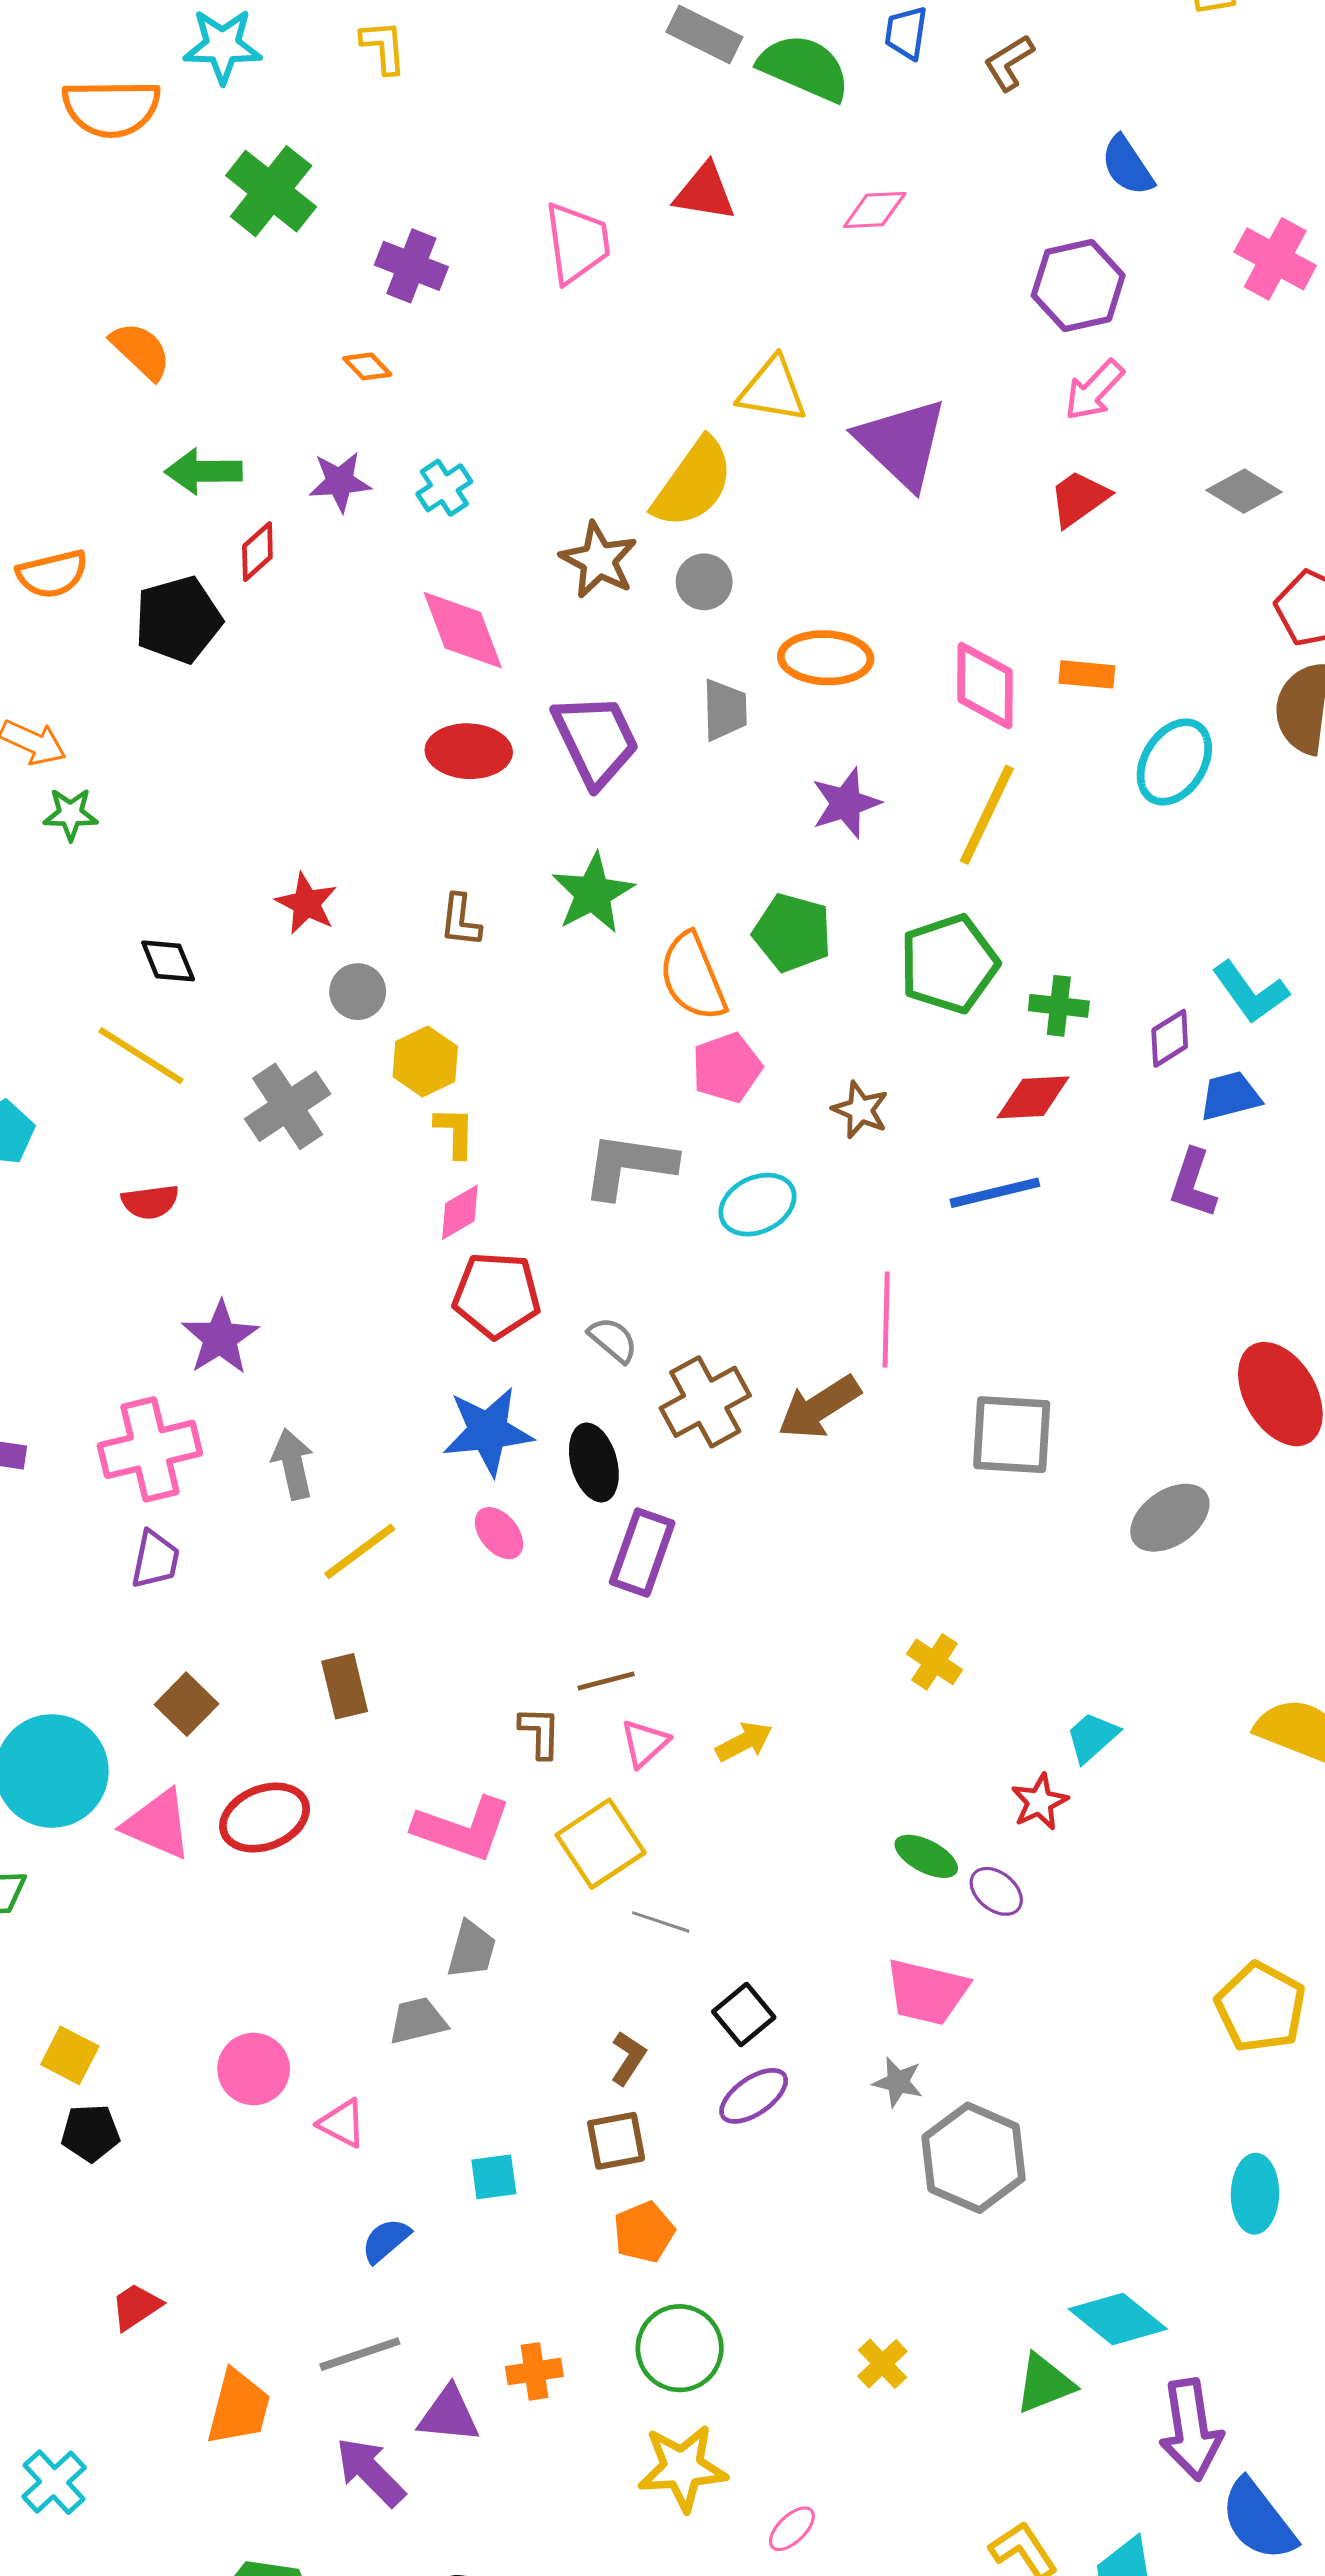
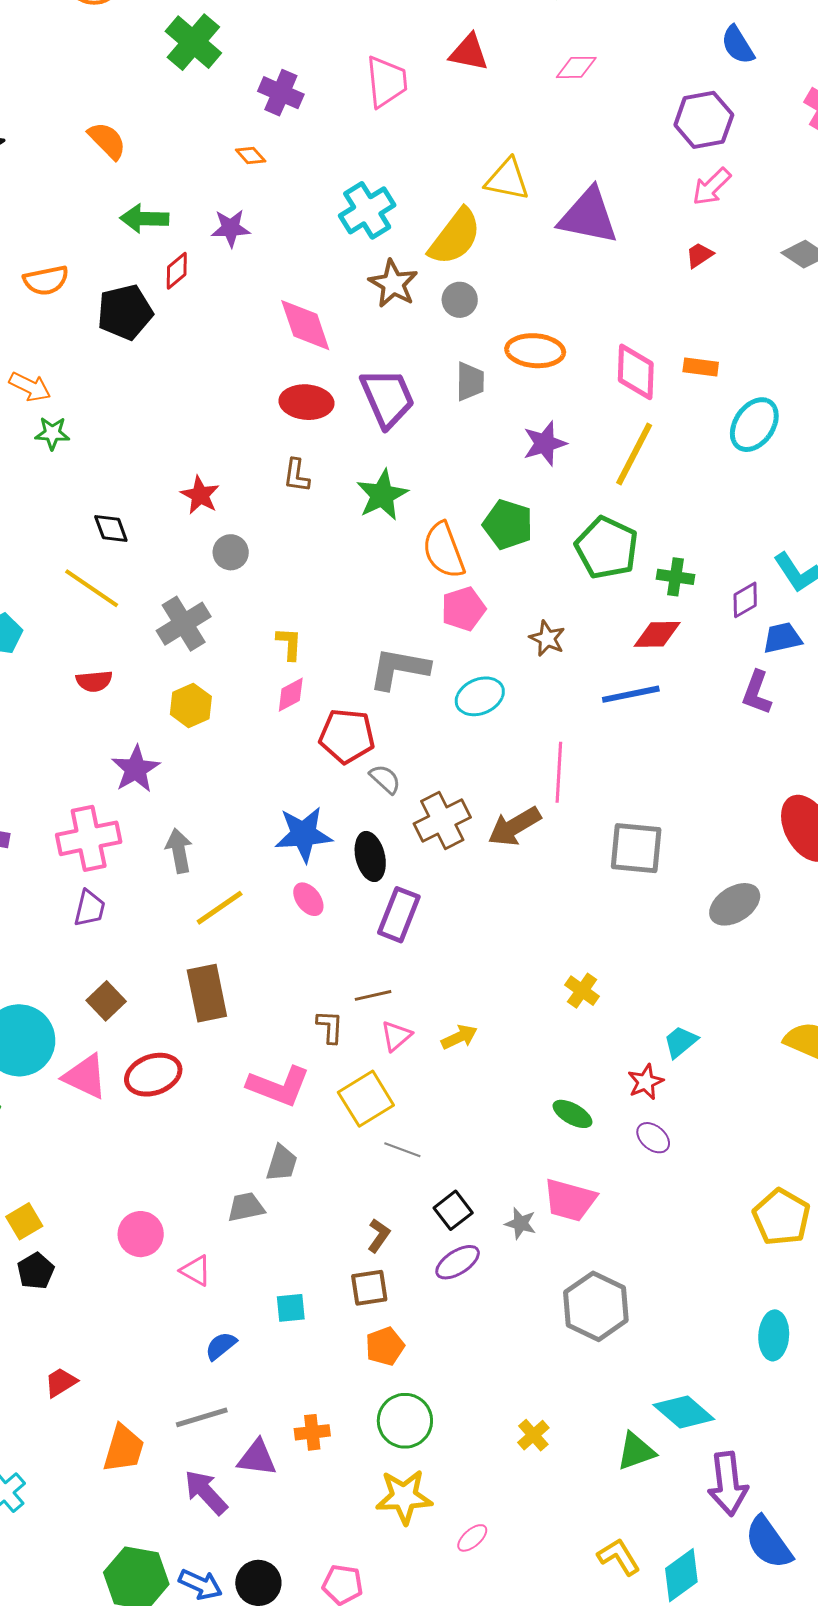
purple triangle: (902, 443) -> (588, 216), turned -34
cyan cross: (444, 488) -> (367, 210), moved, size x1.6
red trapezoid: (1079, 498) -> (700, 255), size x0.7
brown L-shape: (460, 920) -> (297, 475), moved
green pentagon: (949, 964) -> (607, 548), turned -30
yellow hexagon: (425, 1061) -> (191, 705), moved
red pentagon: (497, 1295) -> (347, 736), moved
brown rectangle: (345, 1686) -> (207, 993), size x1.4
purple ellipse: (996, 1891) -> (653, 1138), moved
yellow square: (70, 2055) -> (24, 1221), turned 30
gray star: (898, 2082) -> (521, 1223), moved
black pentagon: (90, 2133) -> (36, 1271), turned -30

